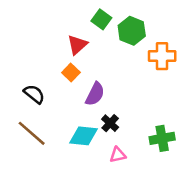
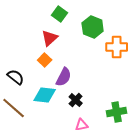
green square: (101, 19) -> (60, 14), moved
cyan diamond: (84, 136) -> (45, 95), moved

